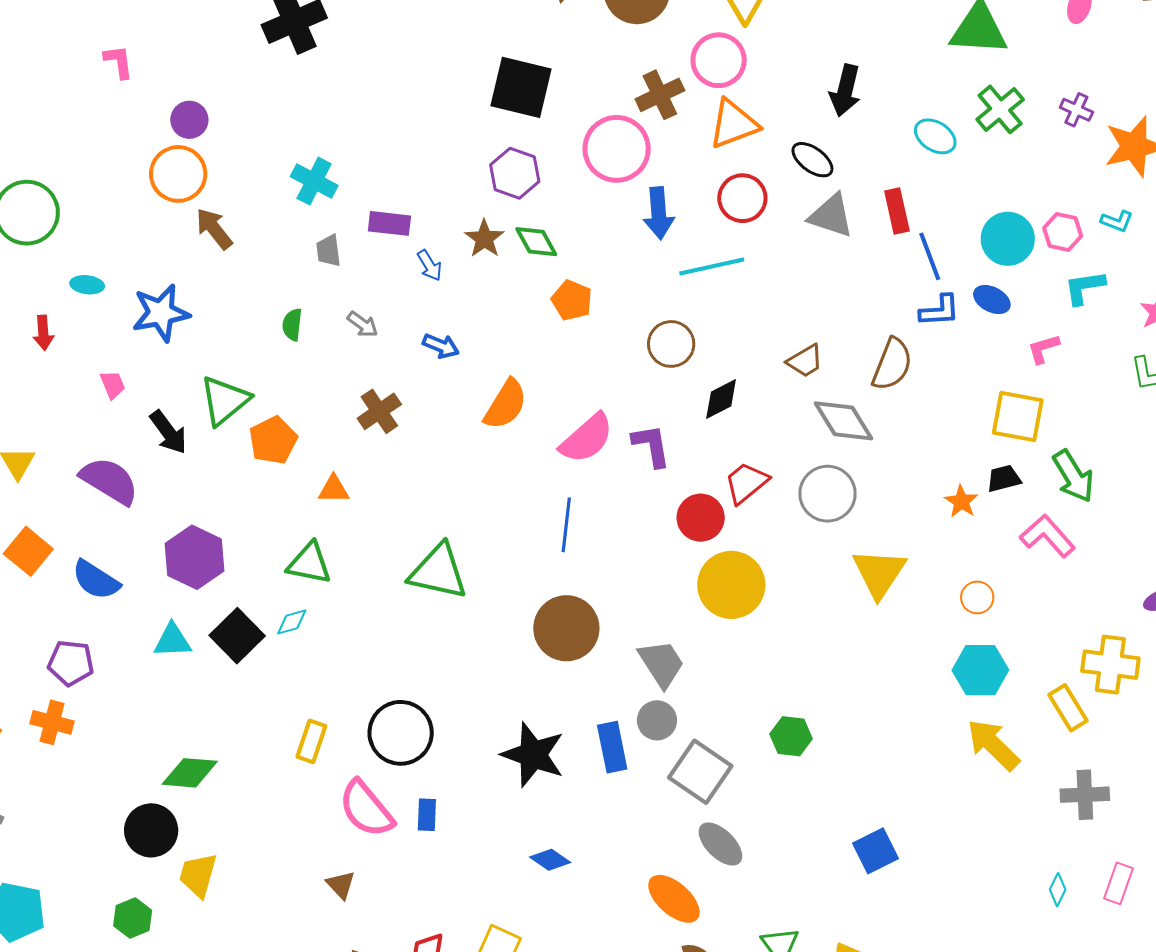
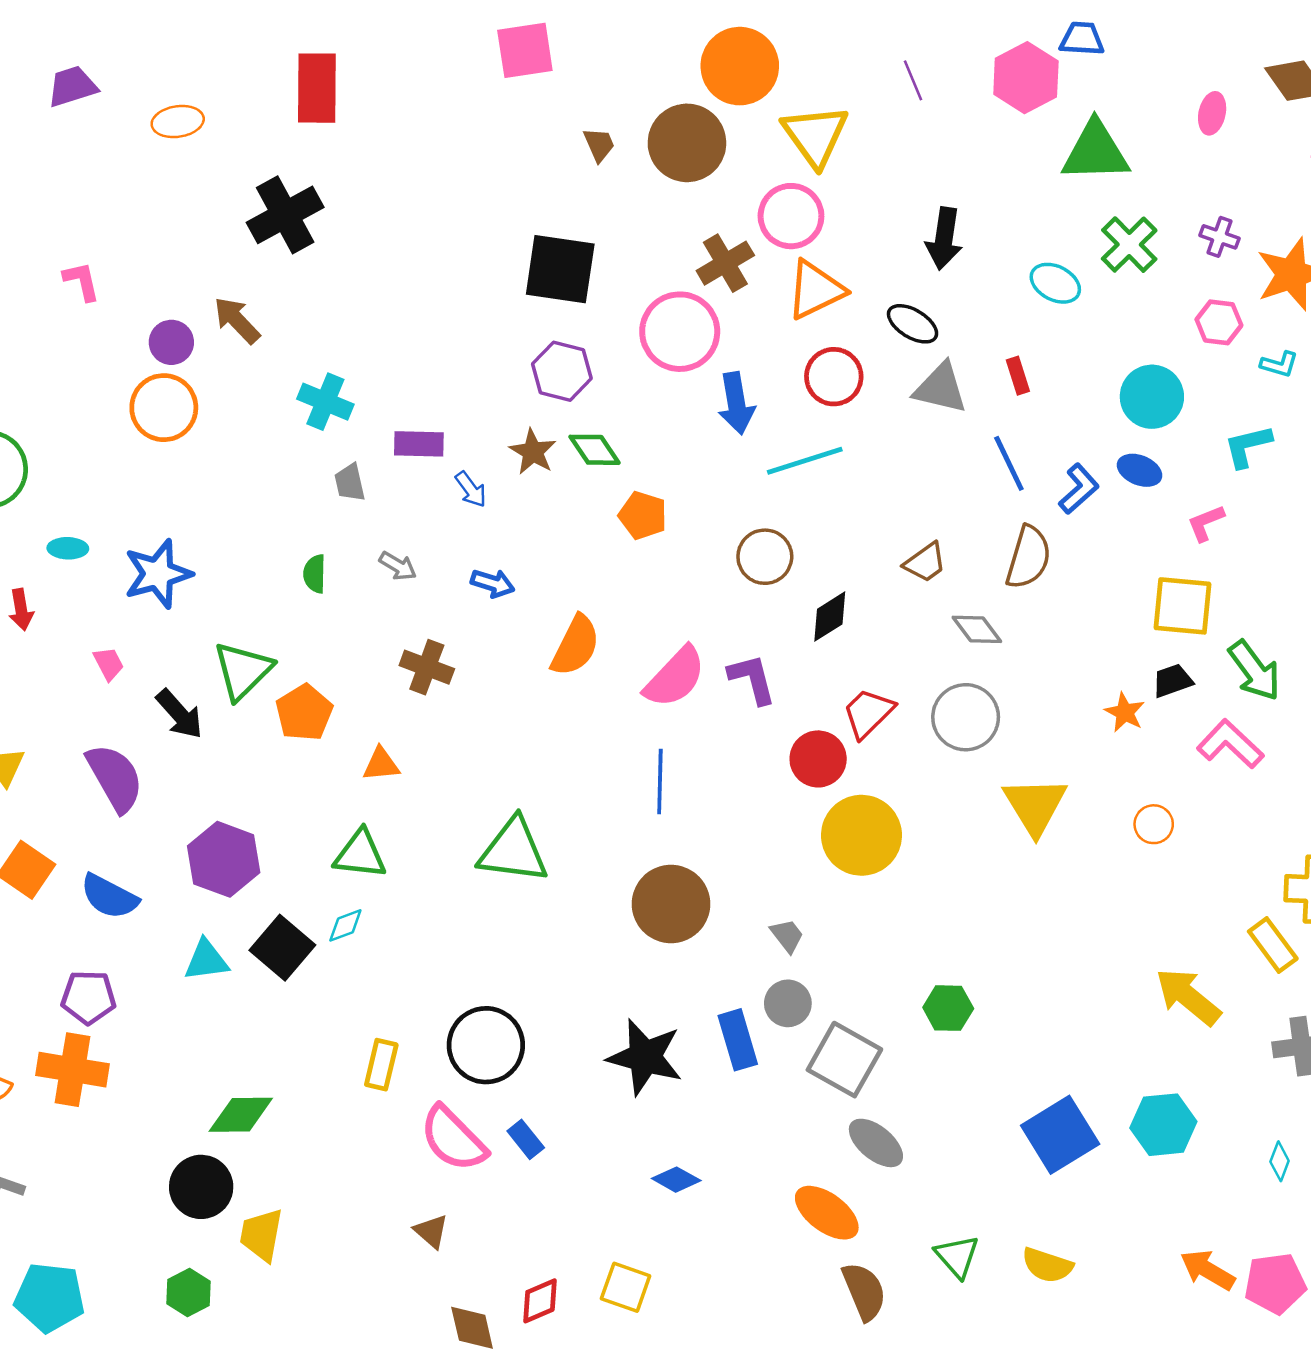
red rectangle: (897, 211) -> (1018, 376), size x0.7
brown arrow: (214, 229) -> (237, 320), moved
pink hexagon: (1063, 232) -> (1219, 322), moved
blue line: (930, 256) -> (1009, 463), moved
blue L-shape: (940, 311) -> (1079, 489), turned -33
brown cross: (379, 411) -> (427, 667), turned -30
gray diamond: (844, 421) -> (977, 629), size x0.7
purple semicircle: (109, 481) -> (115, 778), turned 34
gray trapezoid: (661, 664) -> (787, 936), size x0.6
cyan hexagon: (980, 670) -> (1163, 1125), moved
orange cross: (52, 722) -> (72, 1070), size x1.4
blue rectangle: (427, 815) -> (526, 1139), turned -36
blue square: (875, 851) -> (1060, 1135), size x1.4

